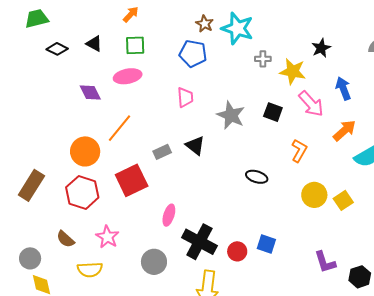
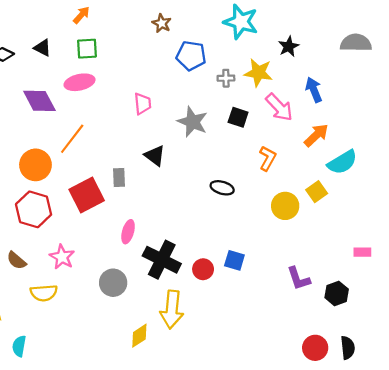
cyan star: (237, 28) -> (241, 22), moved
blue pentagon: (193, 54) -> (191, 56), moved
gray cross: (263, 59) -> (226, 78), moved
purple diamond: (90, 93) -> (39, 101), size x1.4
gray rectangle: (162, 152) -> (119, 177), moved, turned -66
yellow square: (343, 200) -> (317, 192), moved

